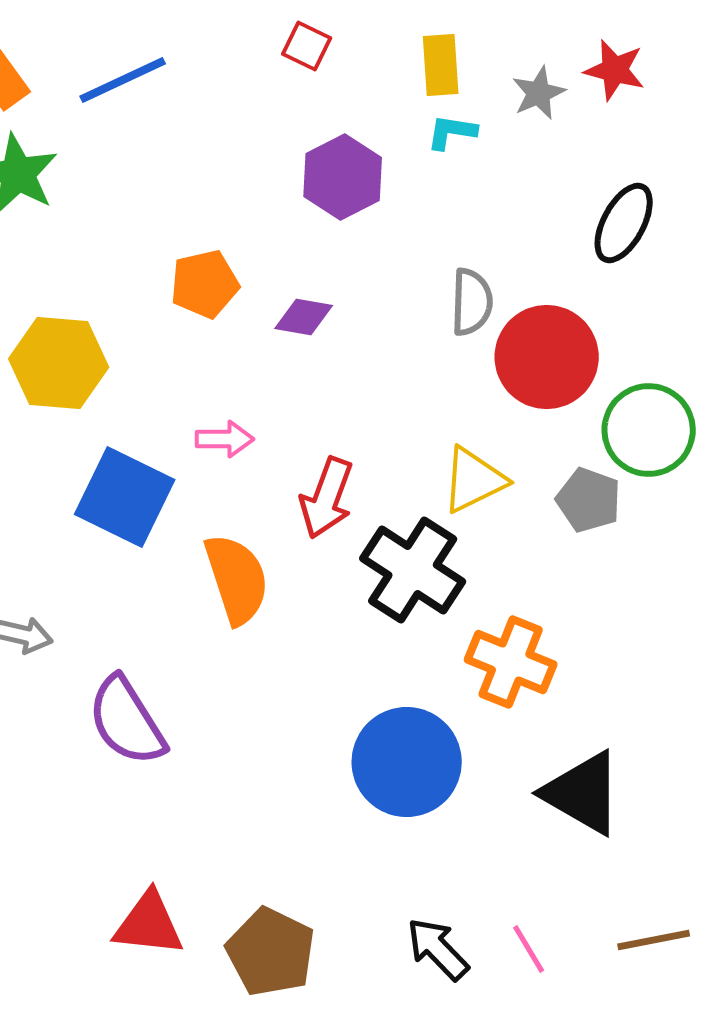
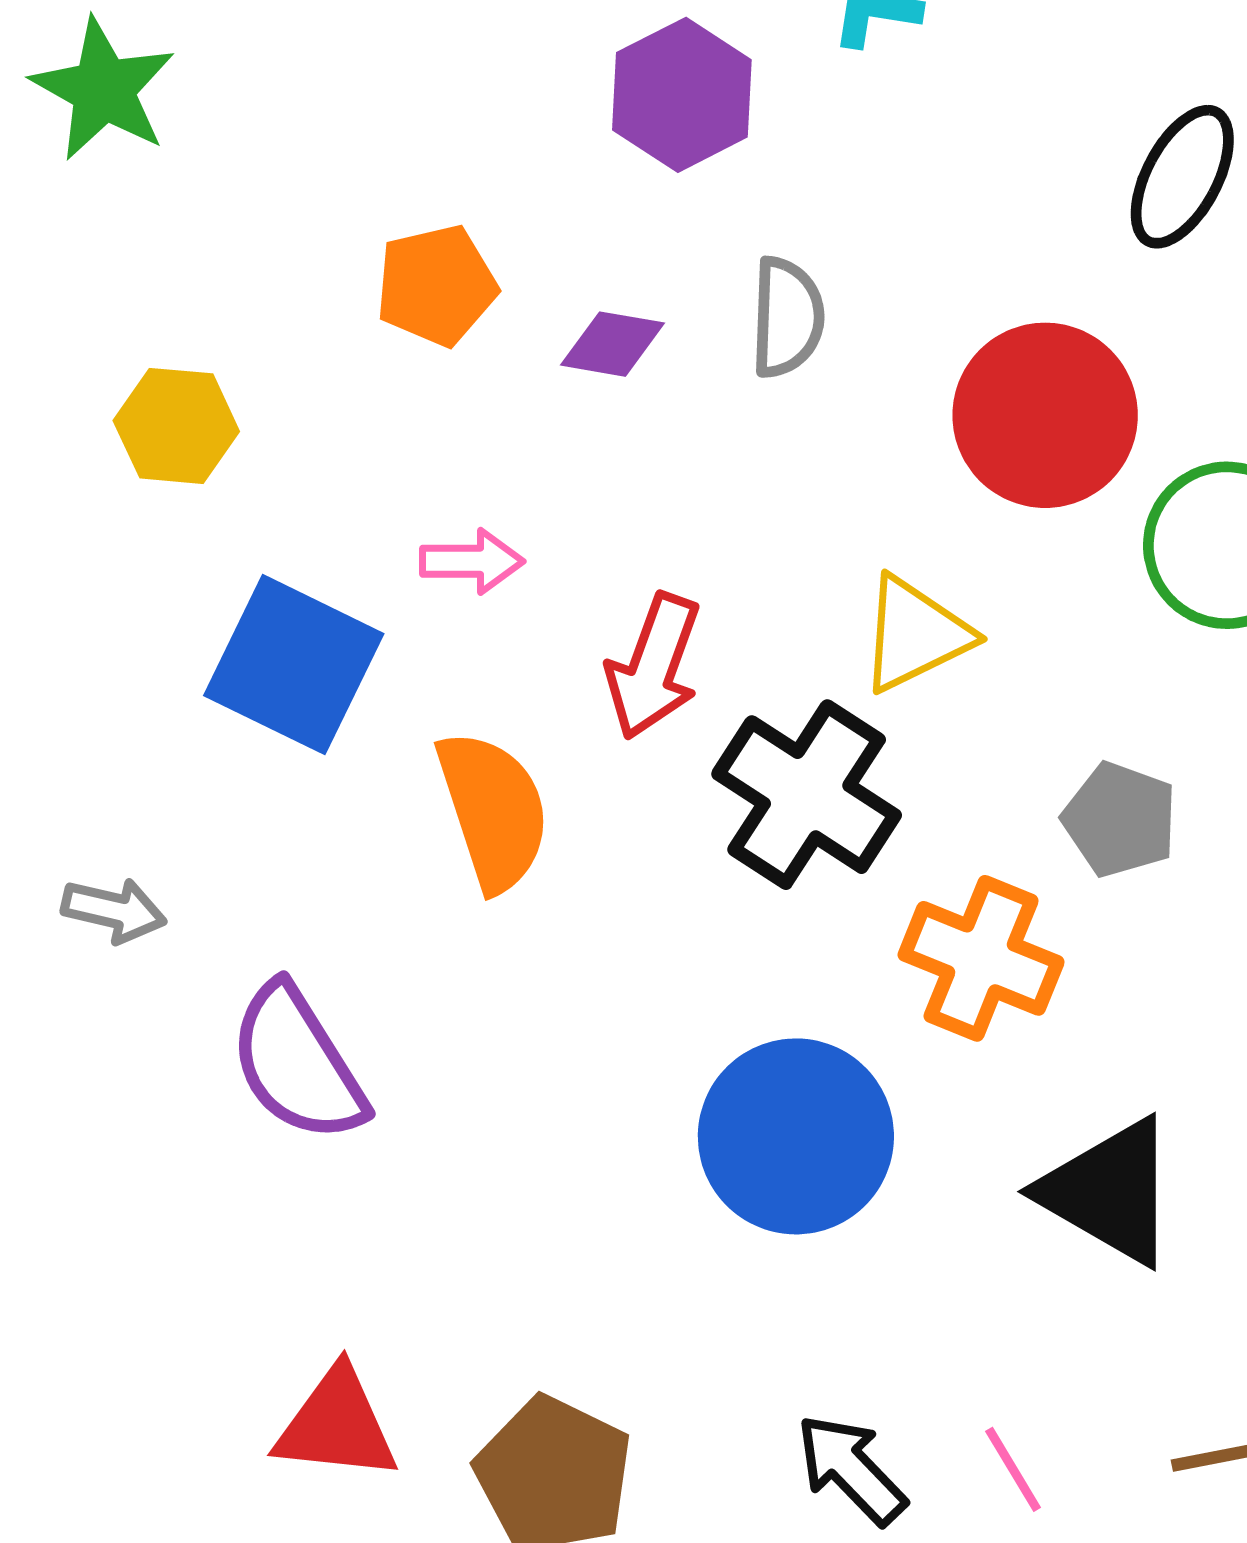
gray semicircle: (472, 302) -> (787, 317), moved
yellow hexagon: (59, 363) -> (176, 426), size x0.7
gray pentagon: (589, 500) -> (1120, 819), moved

